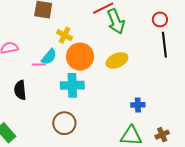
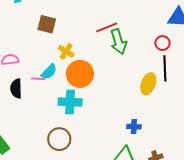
yellow ellipse: (117, 60) -> (148, 84), moved, turned -50
black semicircle: (20, 90) -> (16, 88), moved

